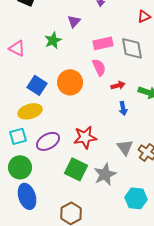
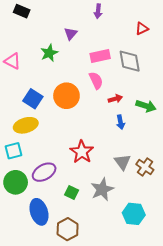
red star: (85, 137) -> (82, 152), turned -30
purple ellipse: (48, 141) -> (44, 172), moved
green square: (76, 169) -> (72, 192), moved, size x0.6
blue ellipse: (27, 196) -> (39, 212), moved

